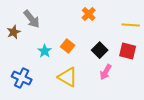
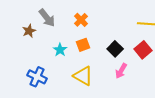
orange cross: (89, 14) -> (81, 20), moved
orange square: (68, 46) -> (83, 45), turned 32
red square: (128, 51) -> (143, 50), turned 36

